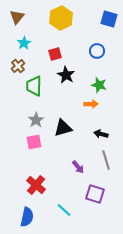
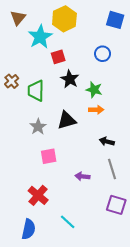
cyan star: (24, 43) -> (40, 37), moved, size x1.6
brown cross: (18, 66) -> (12, 81), moved
green star: (99, 85) -> (94, 90), moved
black triangle: (63, 128) -> (67, 120), moved
pink square: (34, 142) -> (49, 156), moved
purple arrow: (78, 167) -> (82, 176), turned 136
purple square: (95, 194) -> (116, 205), moved

